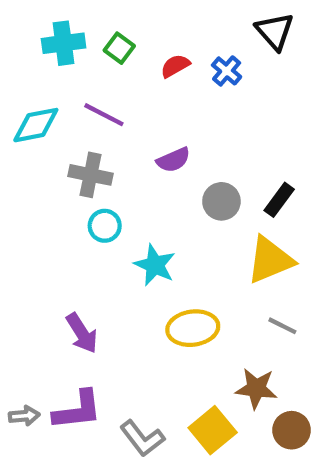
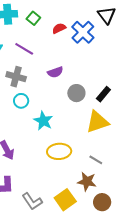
blue cross: (227, 71) -> (83, 32), size x1.6
gray line: (282, 326) -> (96, 160), moved

